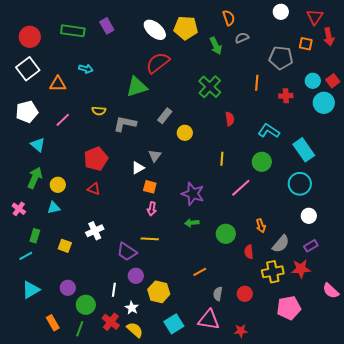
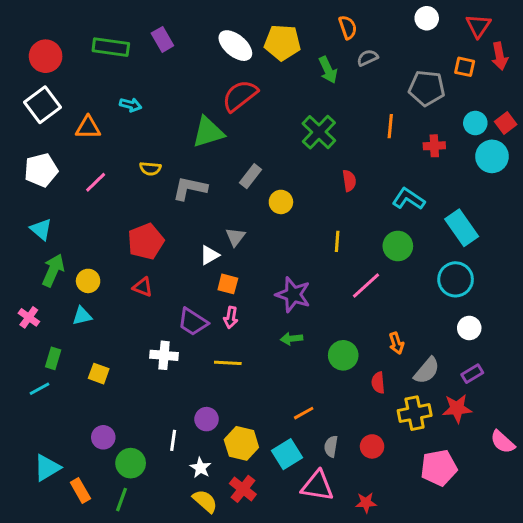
cyan triangle: (38, 145) -> (41, 229), moved
white cross: (95, 231) -> (164, 355), moved, turned 30
purple trapezoid: (127, 252) -> (193, 322), moved
cyan triangle: (31, 290) -> (47, 468), moved
red cross: (111, 322) -> (243, 489), moved
cyan square: (174, 324) -> (287, 454), moved

